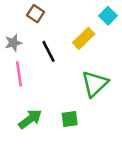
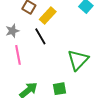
yellow rectangle: (84, 38) -> (48, 15), moved

